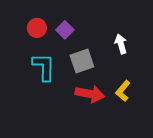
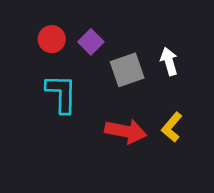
gray square: (82, 61) -> (127, 70), moved

